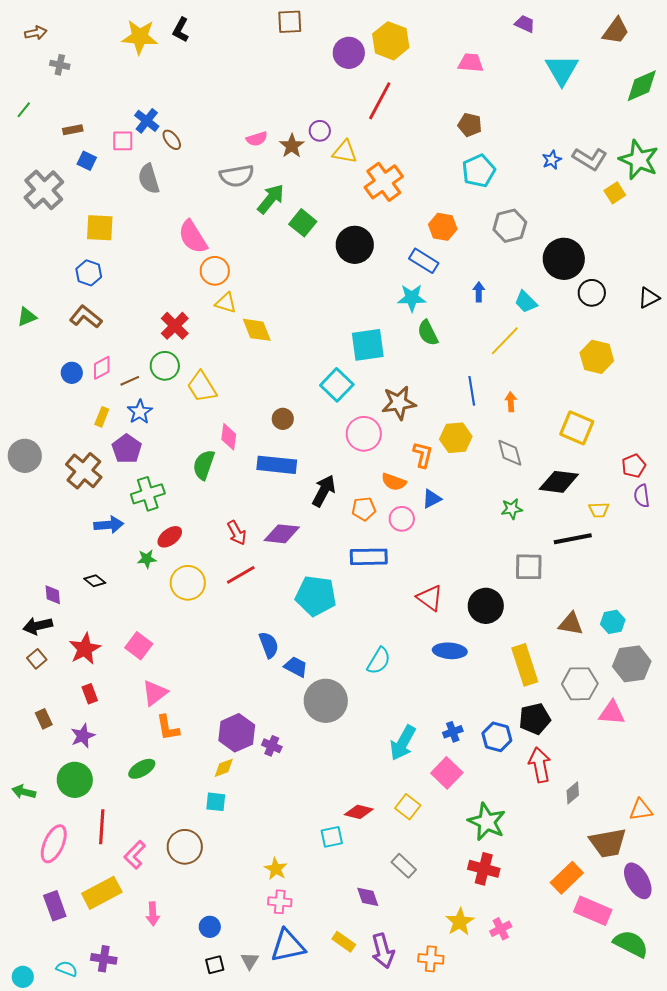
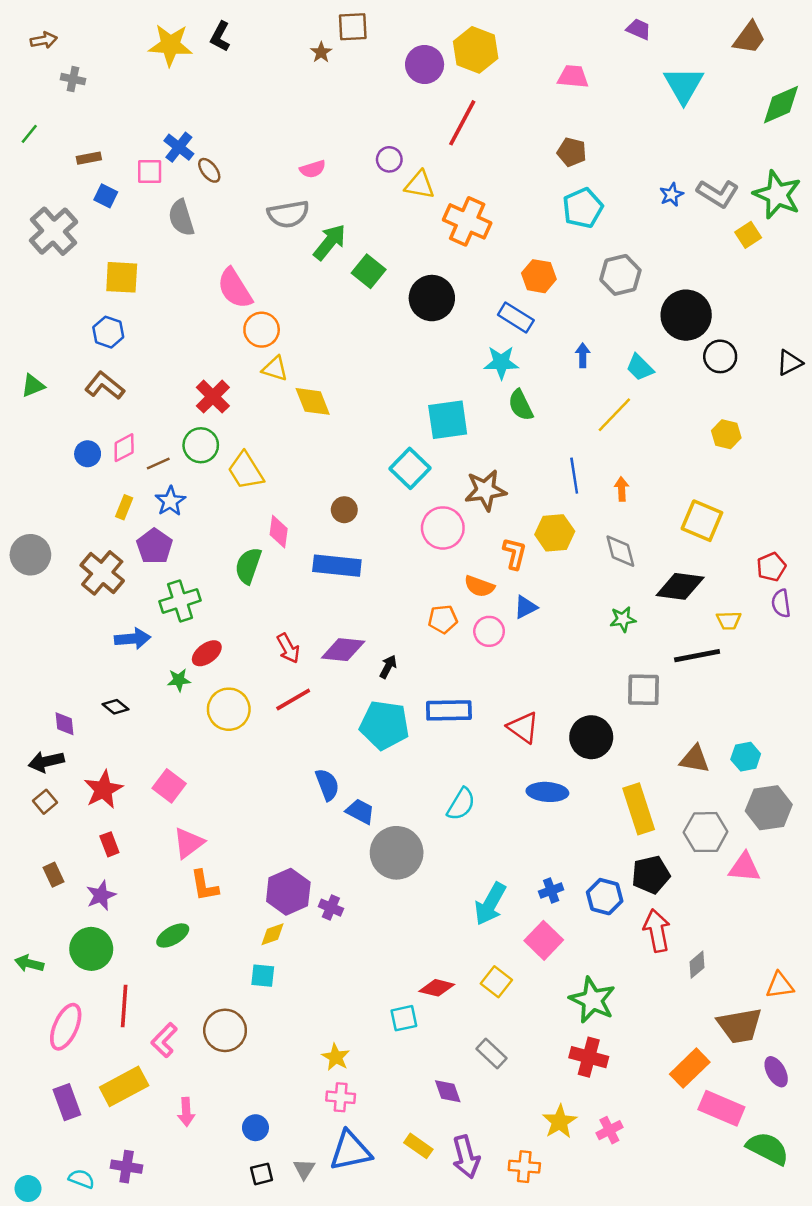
brown star: (292, 146) -> (321, 52), moved, size x0.7
orange cross: (384, 182) -> (467, 221), turned -30
yellow hexagon: (597, 357) -> (726, 434), size x0.7
black arrow: (324, 491) -> (388, 667), moved, size x0.6
blue rectangle: (369, 557) -> (449, 710), moved
purple ellipse: (638, 881) -> (776, 1072), size x0.7

